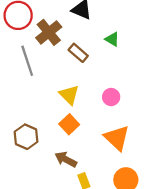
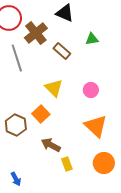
green triangle: (112, 39) -> (92, 39), turned -40
orange square: (69, 124) -> (41, 114), moved

